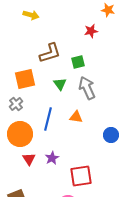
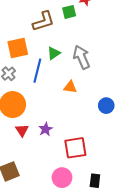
green square: (78, 62) -> (69, 12), moved
green triangle: (60, 84) -> (54, 53), turned 32
blue line: (48, 119) -> (37, 71), moved

